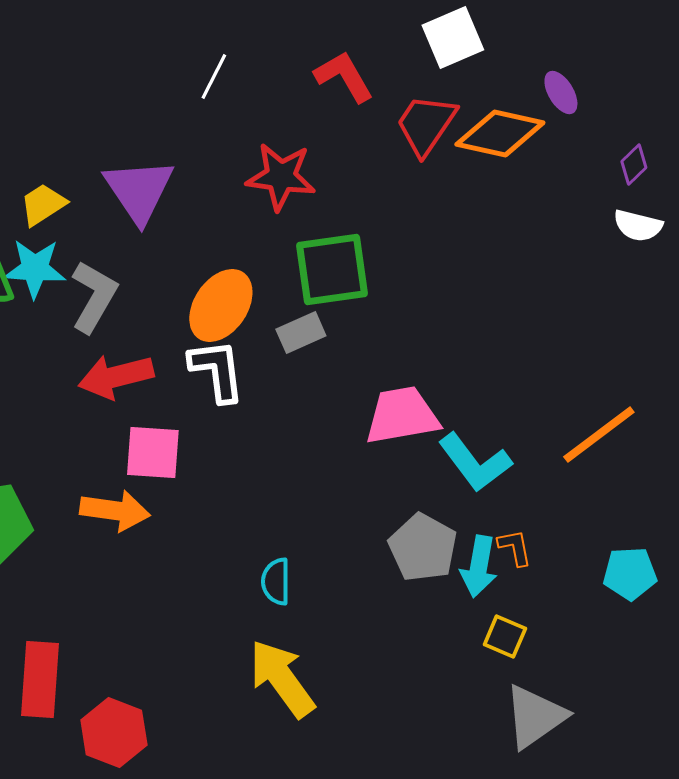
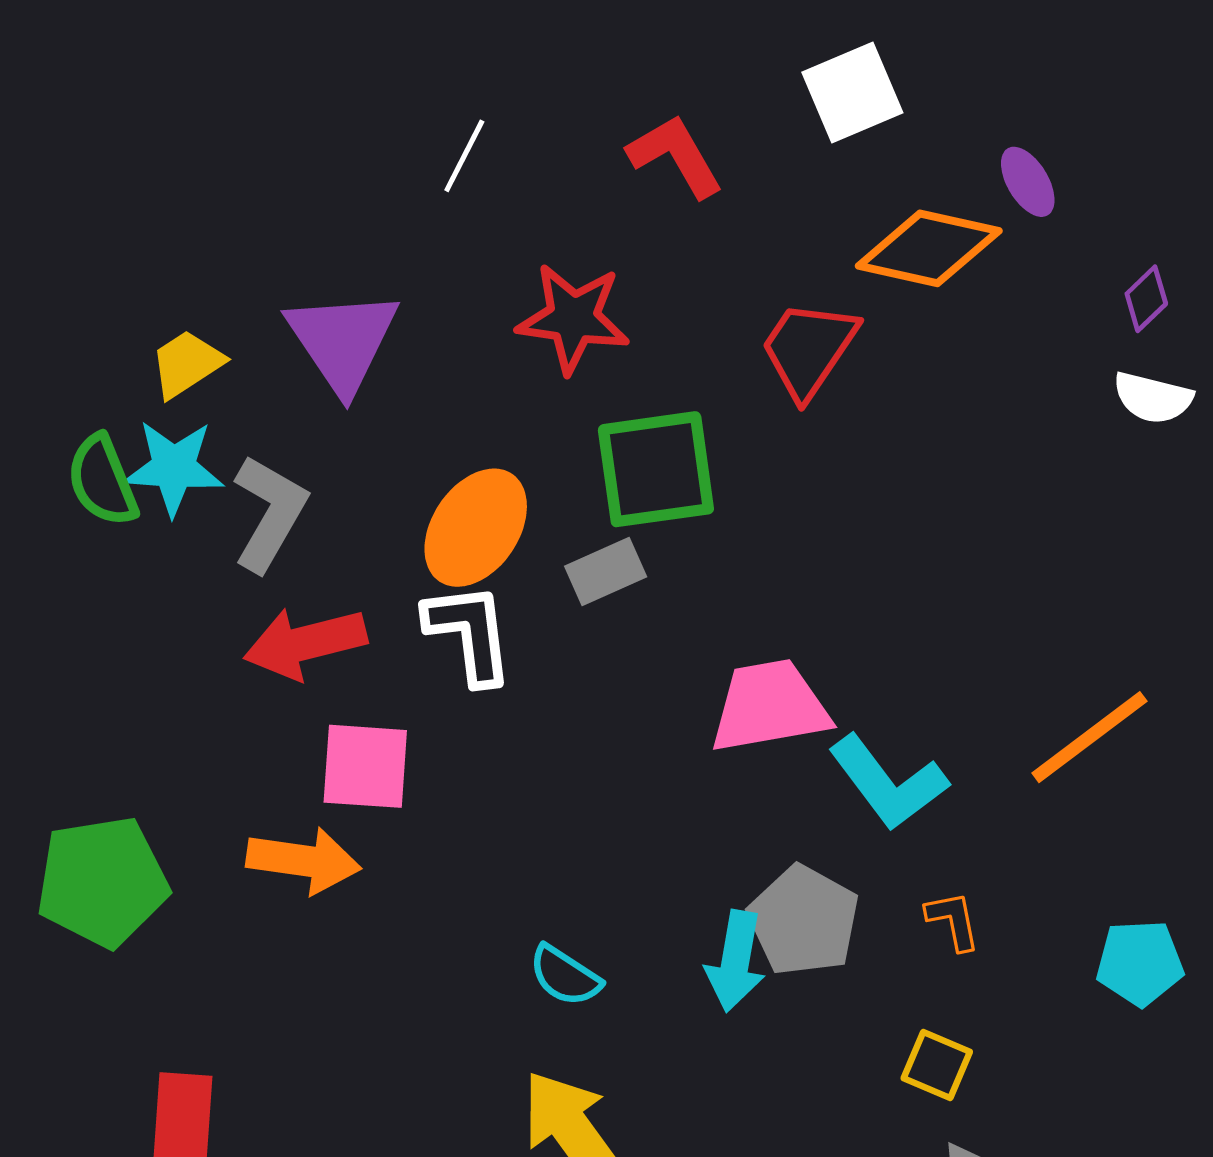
red trapezoid: (426, 124) -> (809, 349), moved
cyan arrow: (479, 566) -> (735, 961), moved
cyan semicircle: (276, 582) -> (565, 976), turned -57

